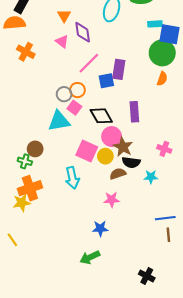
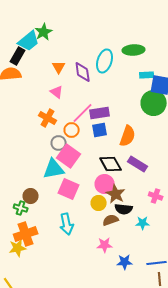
purple diamond: (83, 32) -> (83, 72), moved
orange cross: (26, 52) -> (48, 118), moved
purple rectangle: (119, 69) -> (100, 113), moved, turned 72
orange semicircle: (162, 79) -> (128, 136), moved, size x1.5
orange circle: (77, 90) -> (72, 130), moved
pink square: (74, 108) -> (69, 156), size x1.6
purple rectangle: (134, 112) -> (138, 164), moved, turned -54
black diamond: (101, 116) -> (111, 164), moved
pink square: (87, 151) -> (69, 189), moved
blue star: (100, 228) -> (125, 262), moved

